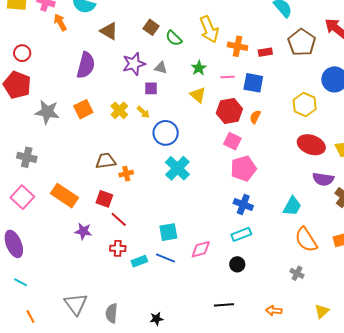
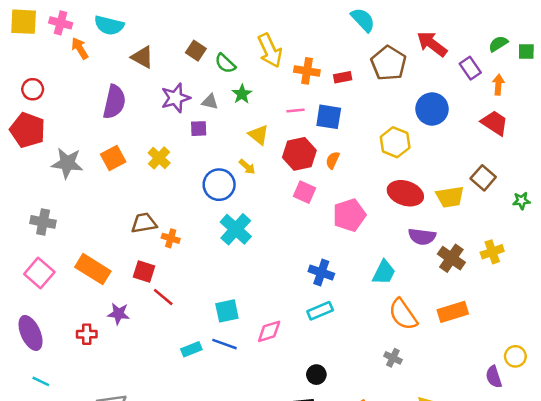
green star: (199, 68) -> (242, 94), moved
yellow arrow: (143, 112) -> (247, 167), moved
pink pentagon: (243, 169) -> (349, 215), moved
orange cross: (126, 174) -> (171, 238), turned 32
red cross: (118, 248) -> (87, 334), moved
black circle: (237, 264) -> (316, 375), moved

